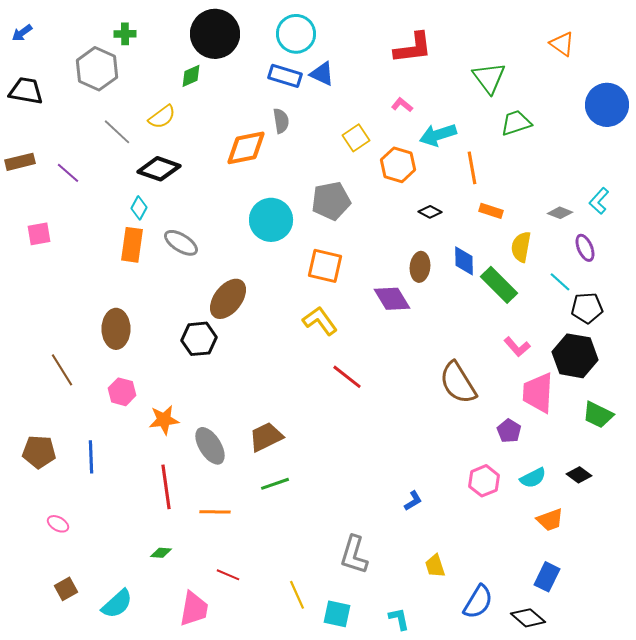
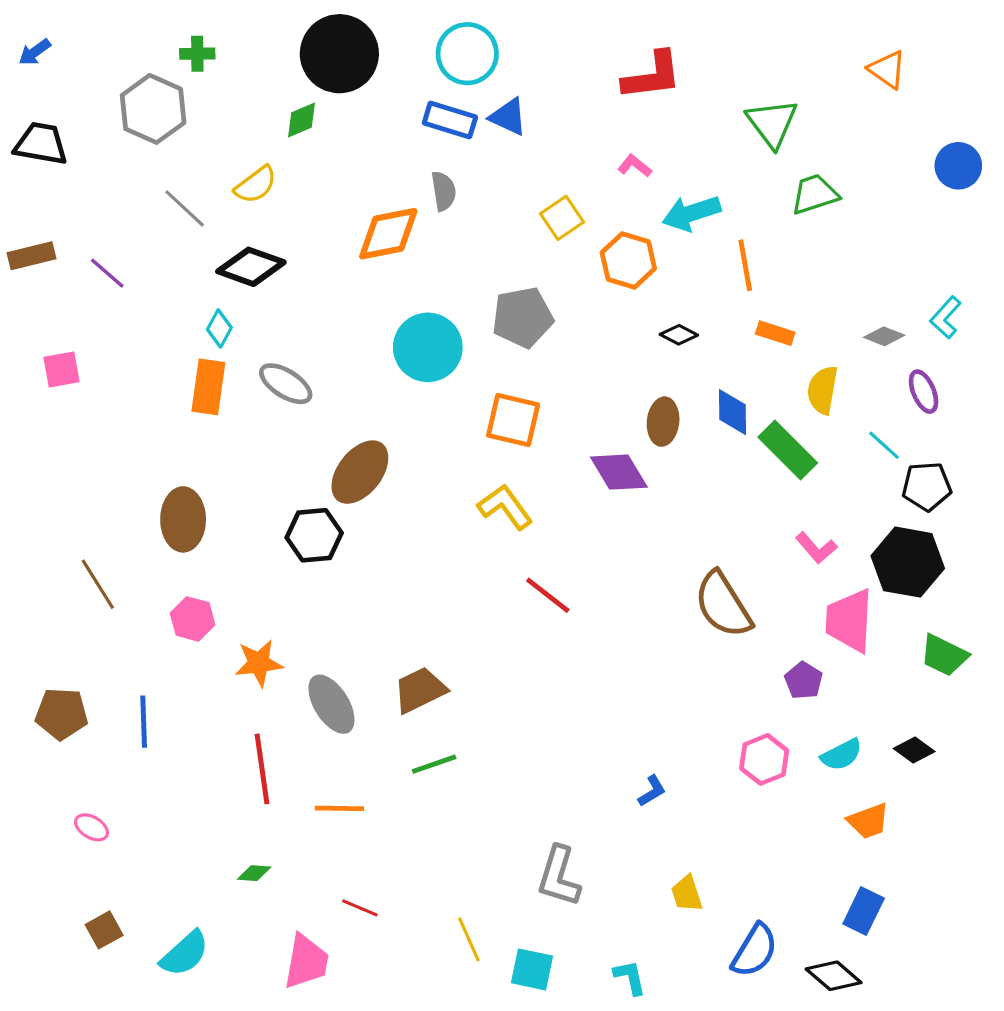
blue circle: (607, 105) -> (958, 166), size x0.7

